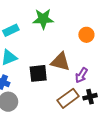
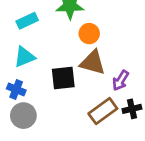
orange circle: (86, 35) -> (89, 34), moved

